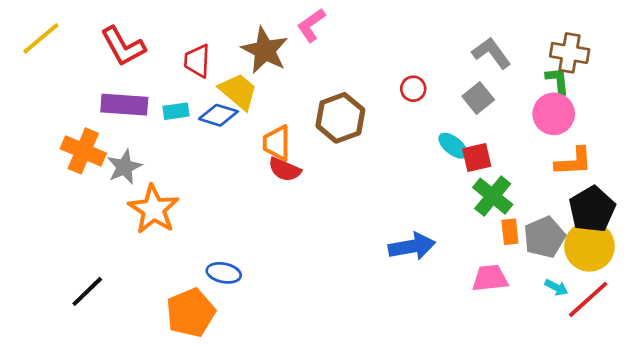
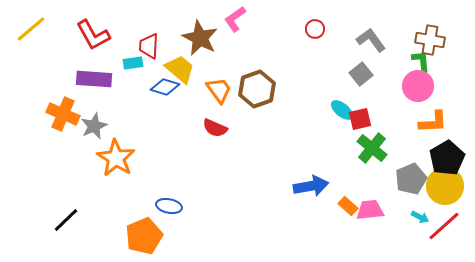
red circle: (413, 89) -> (315, 29), moved
cyan rectangle: (176, 111) -> (133, 63), moved
orange trapezoid: (277, 143) -> (219, 90), moved, turned 144
orange rectangle: (510, 232) -> (348, 206), moved, turned -42

